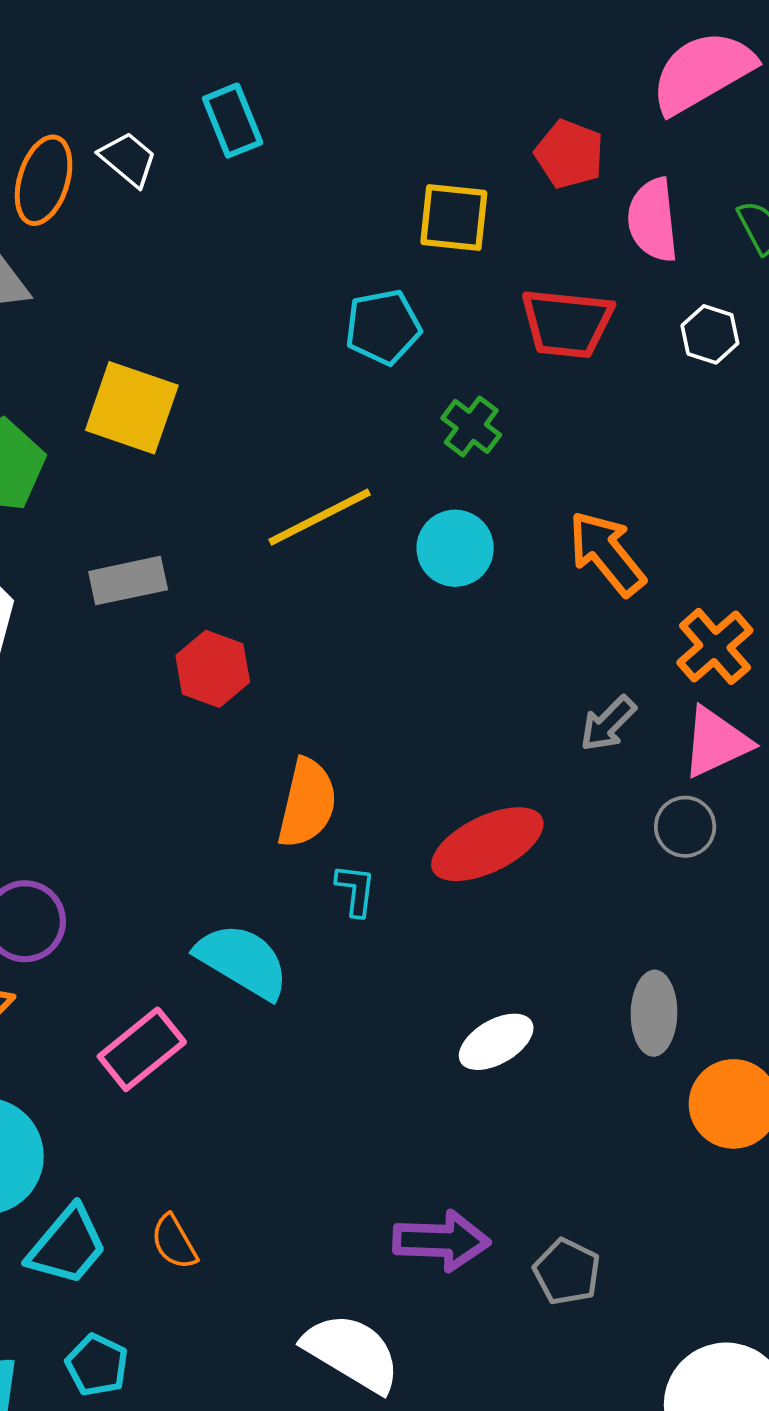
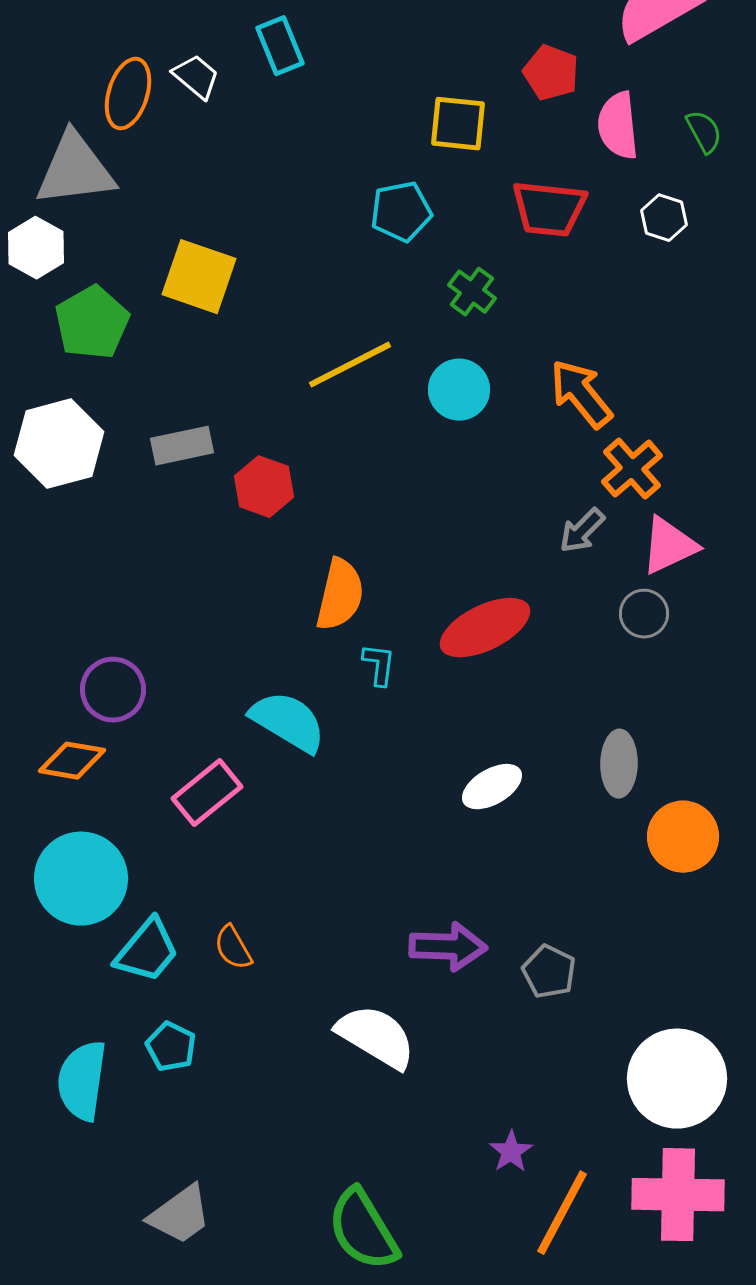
gray rectangle: (128, 581) -> (182, 446), moved
orange cross: (715, 646) -> (632, 469), moved

